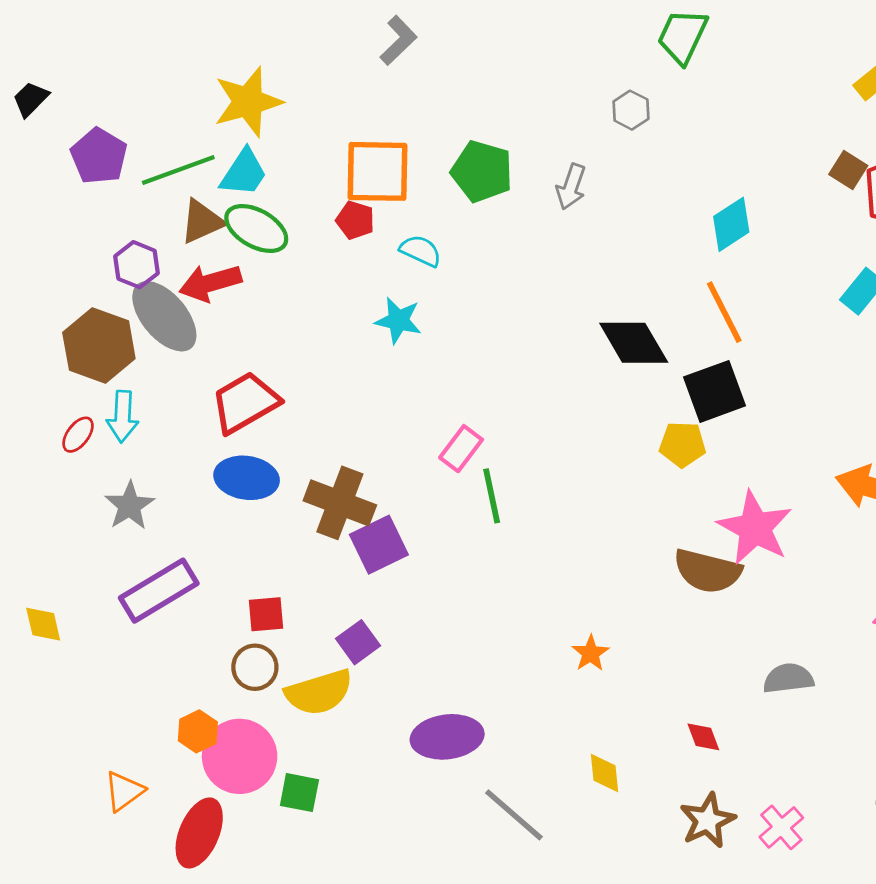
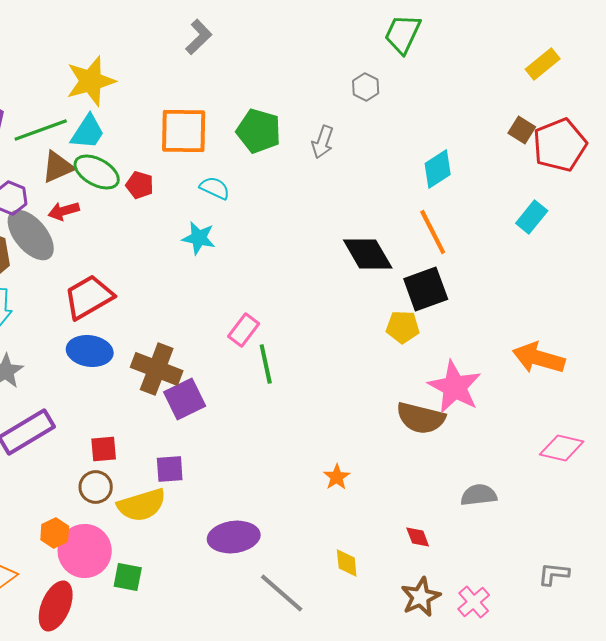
red pentagon: (355, 220) -> (140, 185), moved
red arrow: (210, 283) -> (64, 211), size x0.7
purple square: (358, 642) -> (170, 469), turned 32

